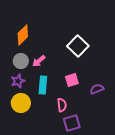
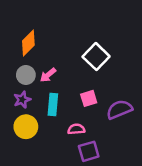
purple semicircle: (97, 89) -> (119, 109), size x1.5
pink semicircle: (62, 105) -> (76, 129), turned -88

